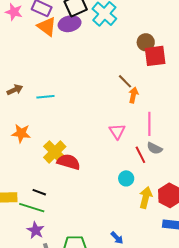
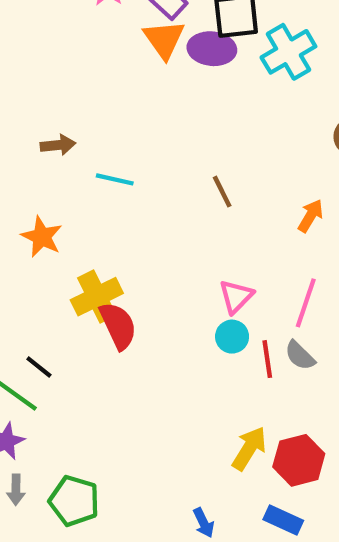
brown line: (125, 81) -> (222, 192), moved
orange arrow: (133, 95) -> (310, 216), moved
red semicircle: (69, 162) -> (118, 326), turned 30
cyan circle: (126, 178) -> (232, 337), moved
blue arrow: (117, 238) -> (204, 523), moved

